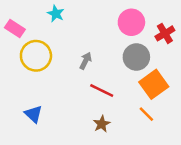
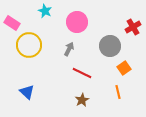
pink circle: (131, 22) -> (77, 22), moved
orange square: (154, 84) -> (124, 68), size x0.6
orange line: (146, 114) -> (118, 92), turned 32

